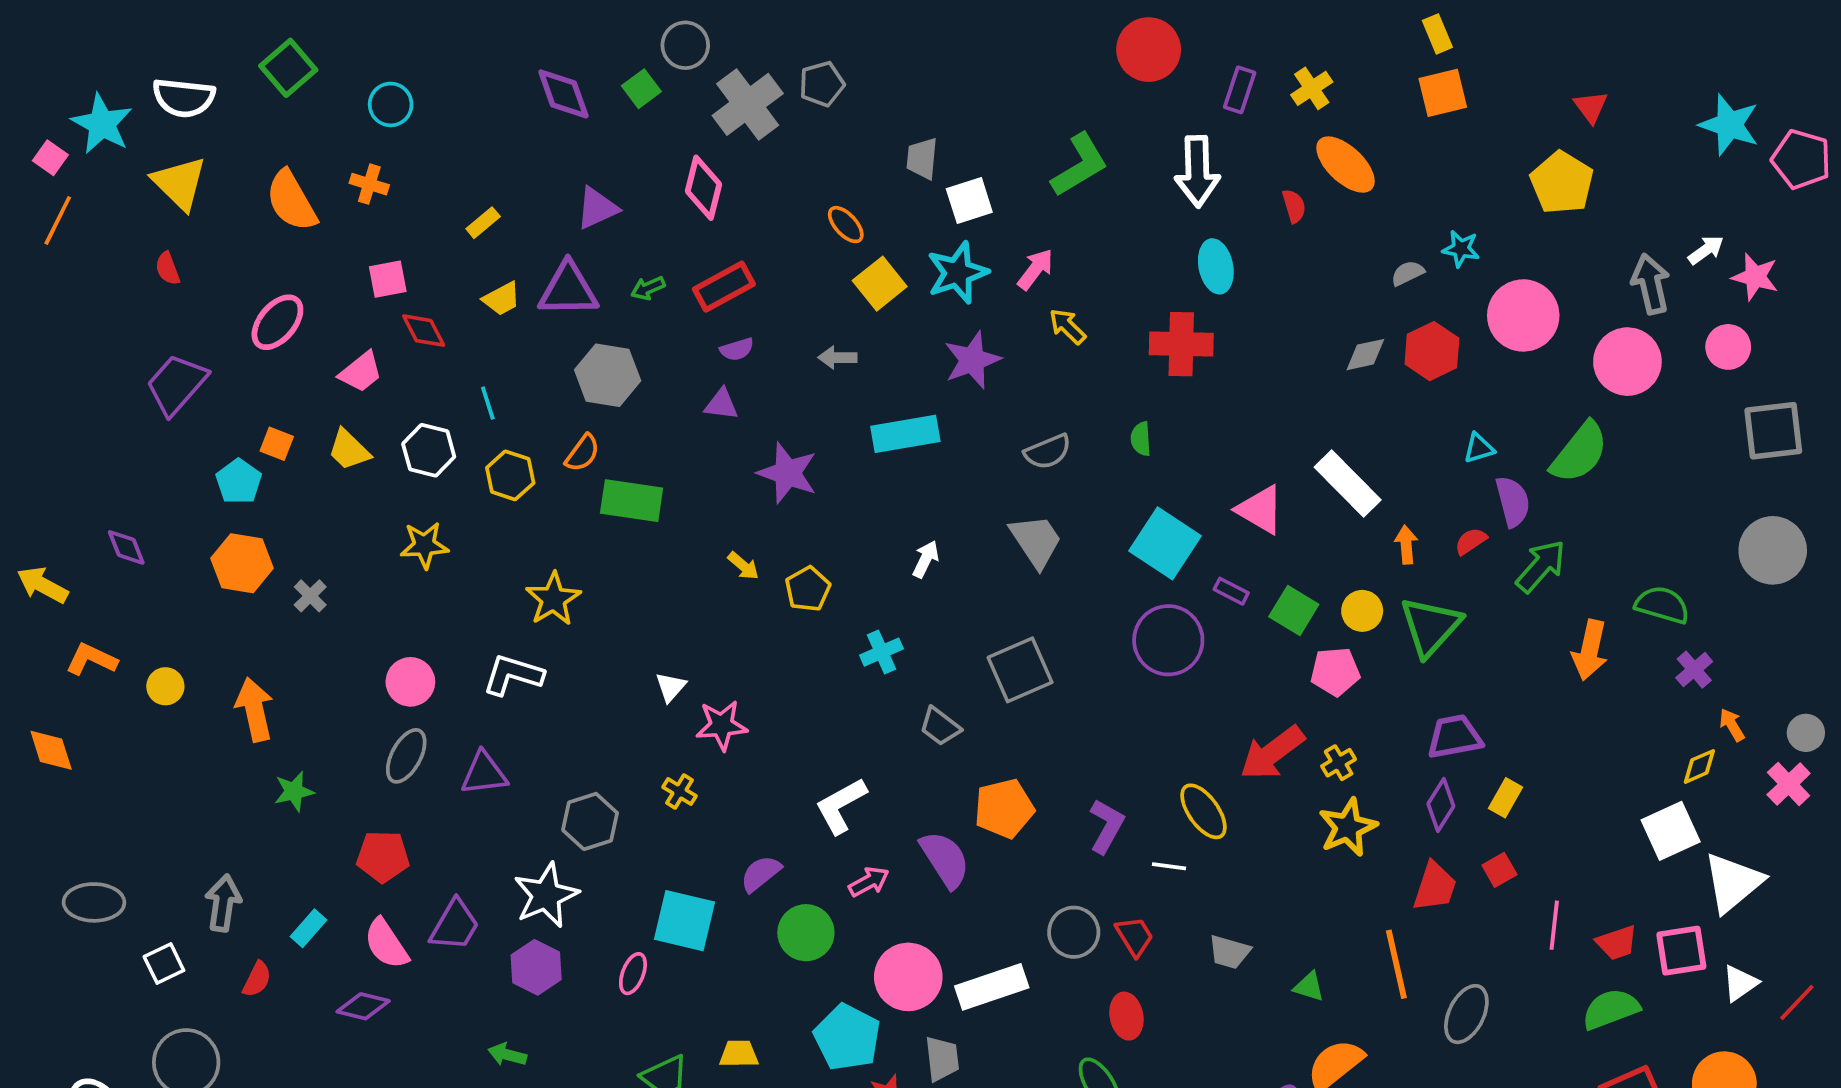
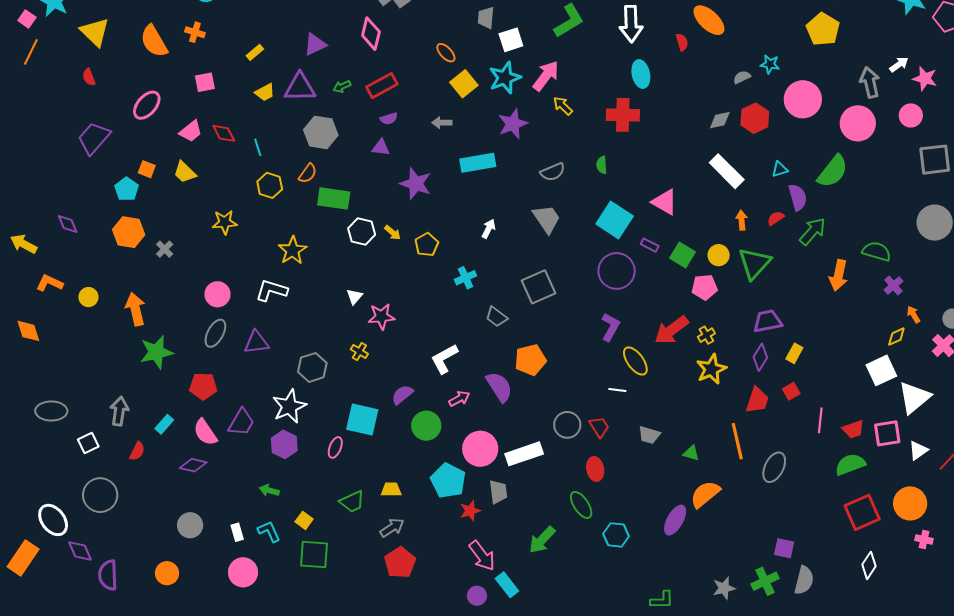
pink arrow: (1035, 269) -> (546, 76), size x1.4
red diamond: (424, 331) -> (224, 133), moved
white hexagon: (429, 450) -> (362, 232), moved
white rectangle: (1348, 484) -> (727, 171), moved
green star: (294, 791) -> (156, 352), size x1.6
purple L-shape: (1107, 826) -> (610, 327), moved

